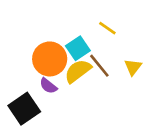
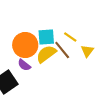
yellow line: (107, 28) -> (70, 37), moved
cyan square: (78, 48) -> (46, 37), turned 30

